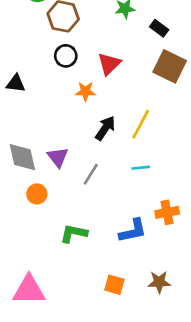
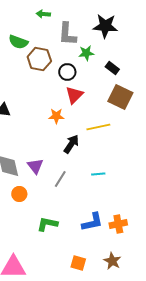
black circle: (66, 56) -> (67, 72), moved
yellow line: (141, 124) -> (98, 127), moved, turned 50
orange cross: (167, 212) -> (118, 224), moved
brown star: (159, 282) -> (112, 261), turned 30

